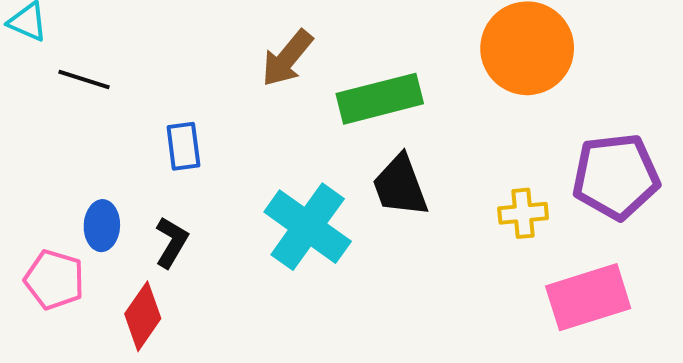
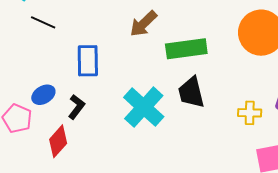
blue rectangle: (183, 146) -> (88, 61), size x1.4
blue ellipse: (102, 226) -> (43, 95), turned 50

